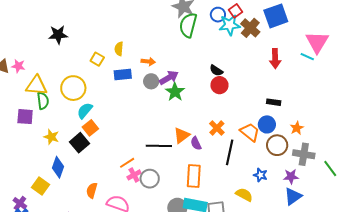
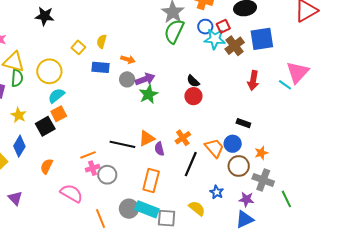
orange semicircle: (92, 190) -> (47, 166), moved

